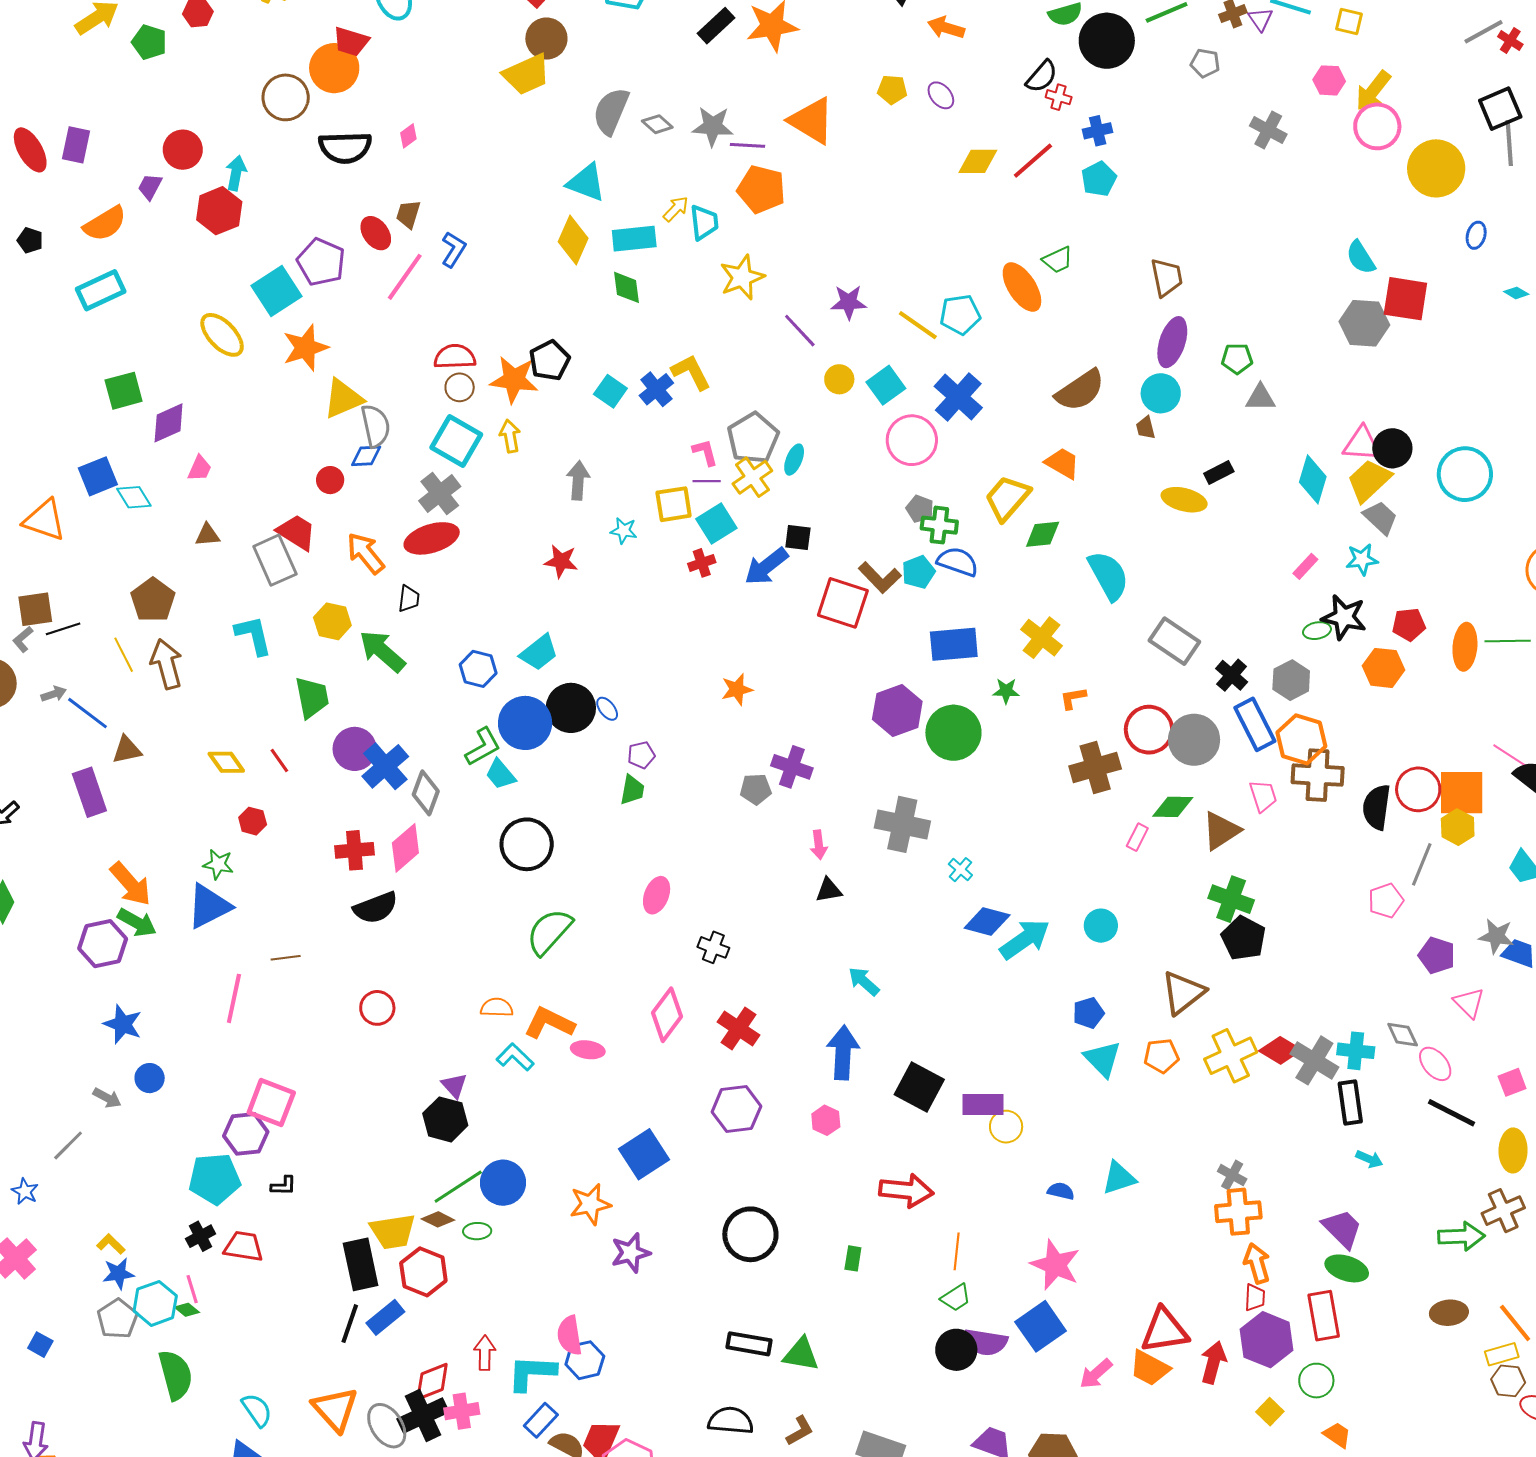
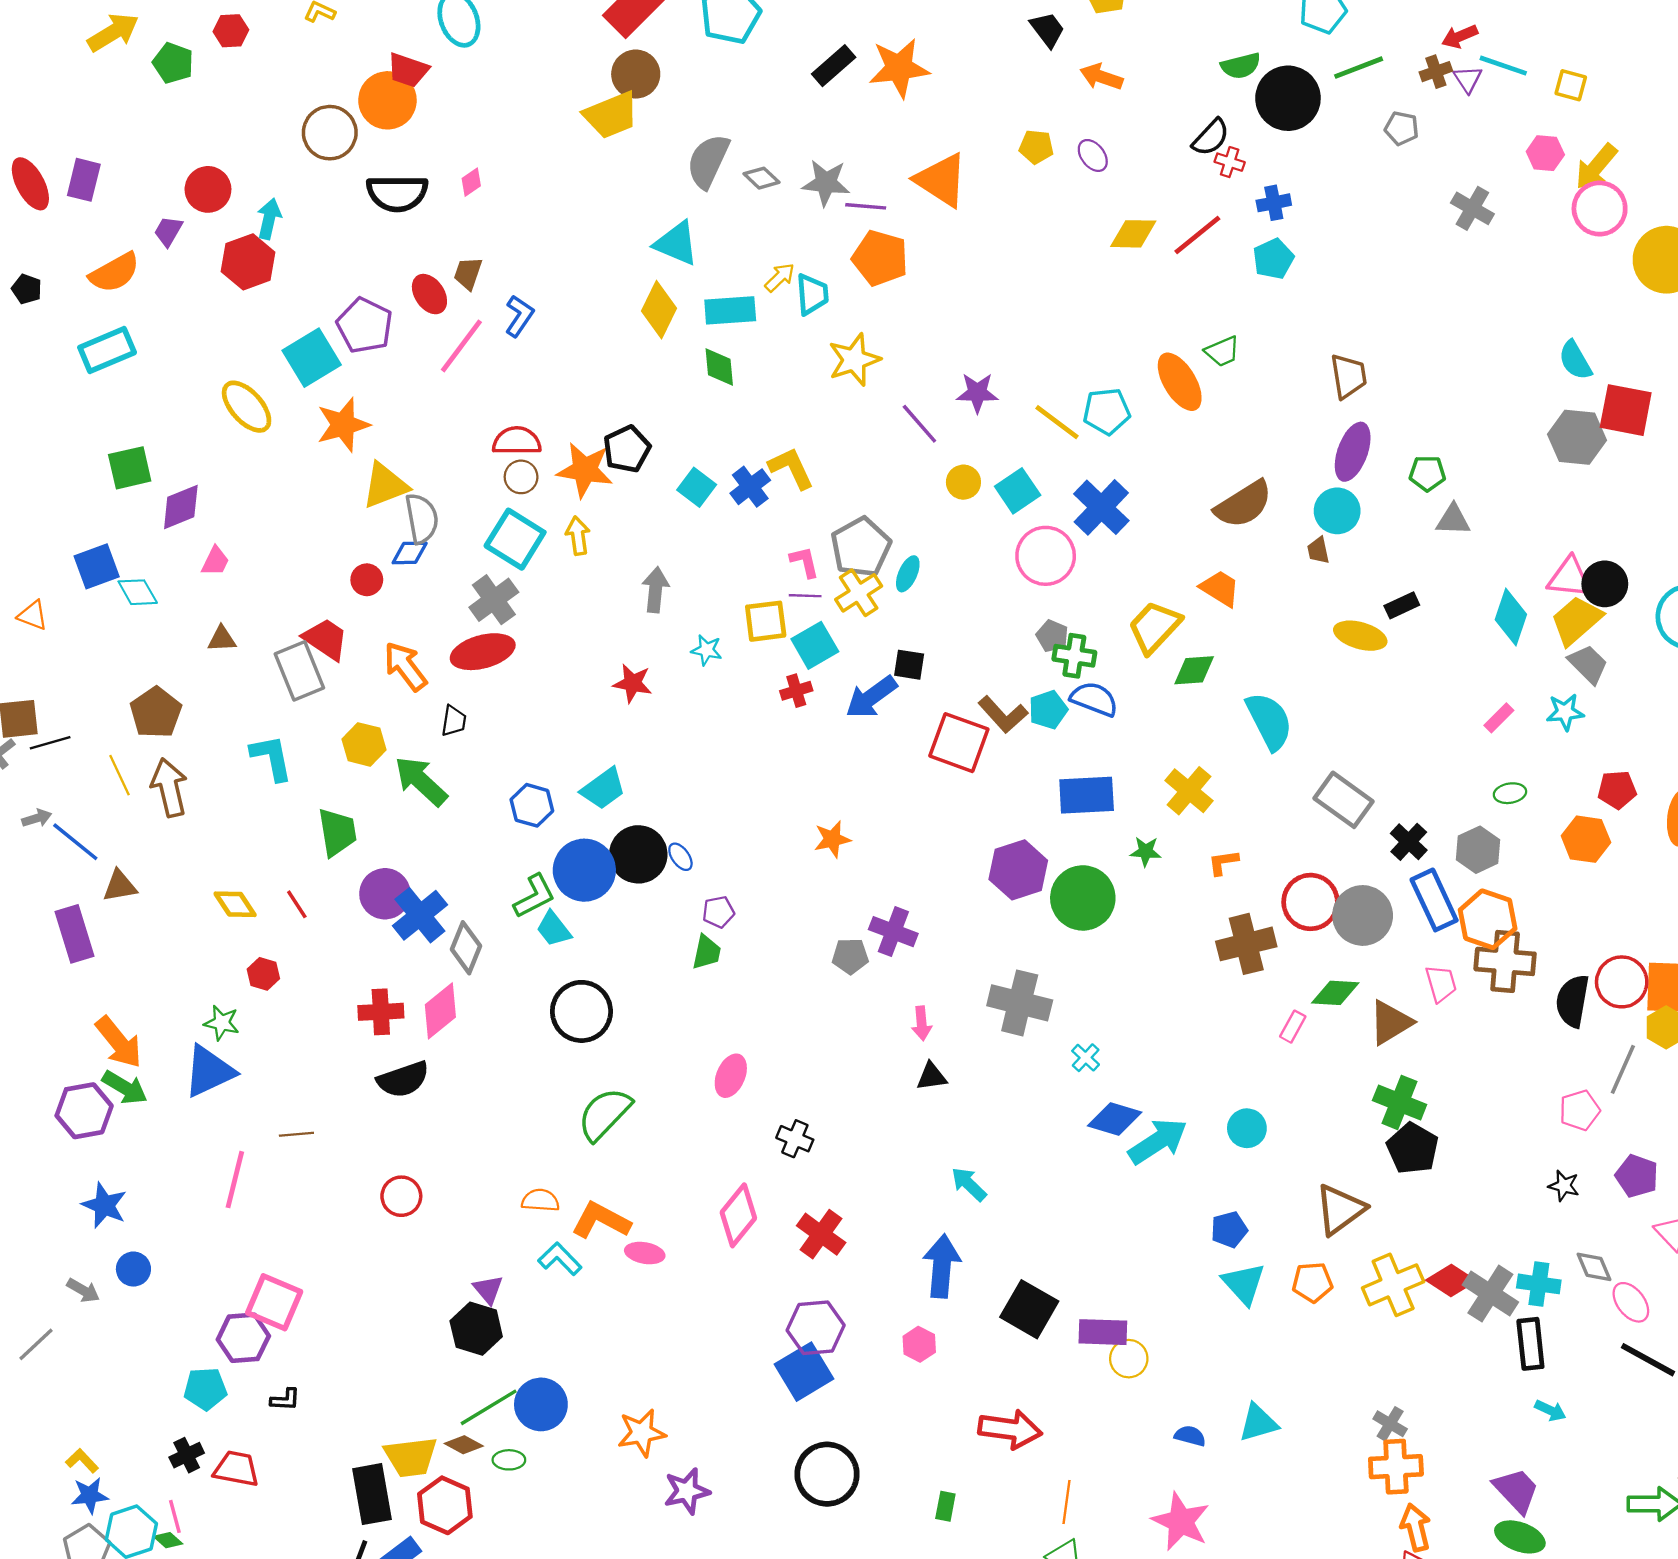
orange triangle: (45, 520) -> (33, 615), size x0.6
black star: (1344, 617) -> (1564, 1186), moved, size x0.6
blue square: (644, 1154) -> (804, 1372), moved
cyan pentagon: (215, 1179) -> (205, 1389), size x0.7

